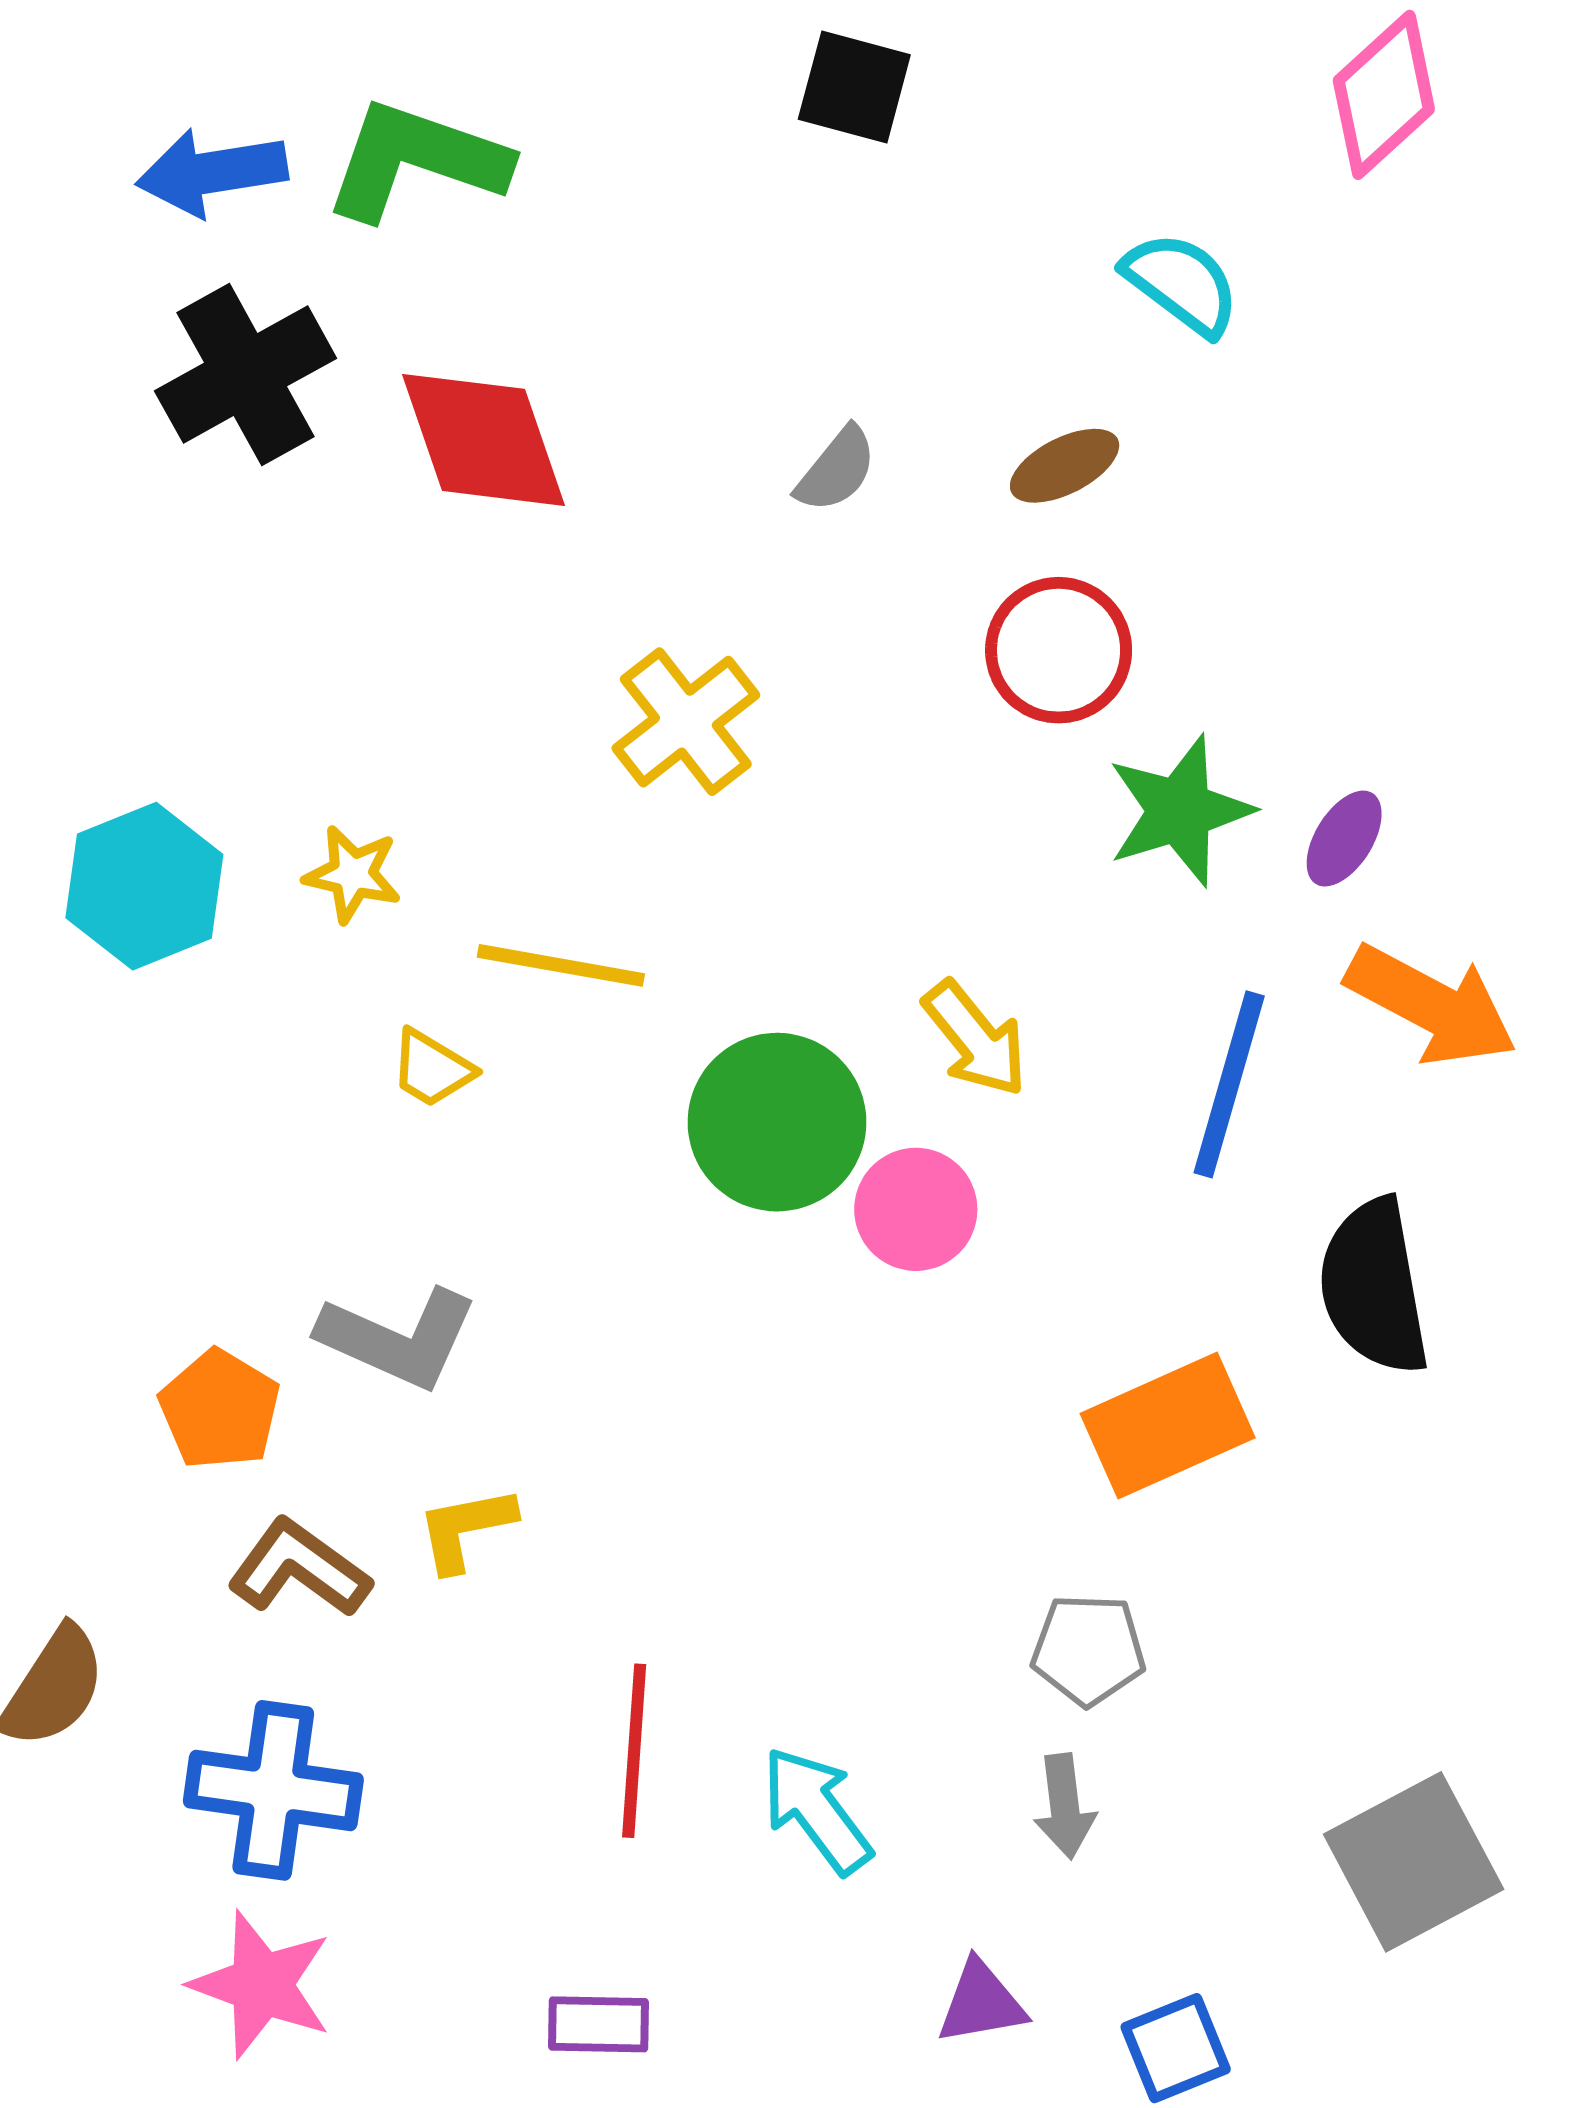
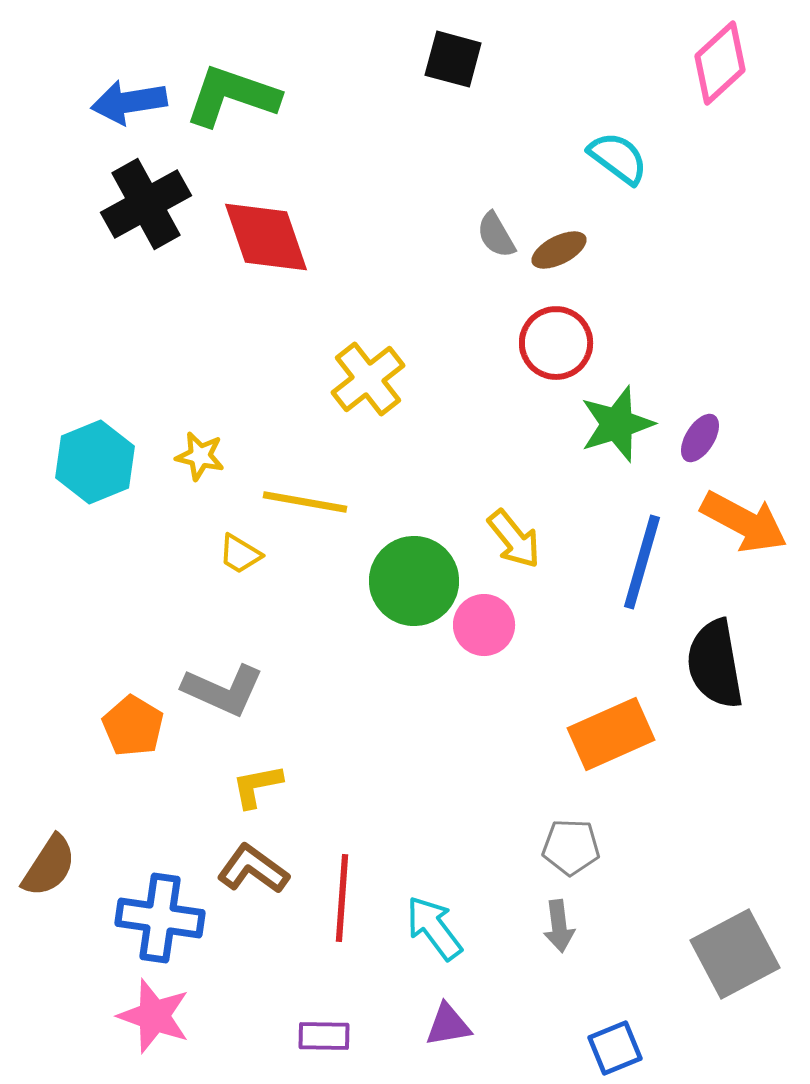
gray semicircle: (836, 470) -> (496, 235), moved, turned 111
brown L-shape: (299, 1568) -> (253, 869), moved
purple triangle: (981, 2003) -> (448, 1025), moved

